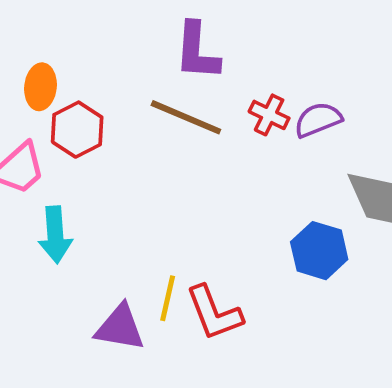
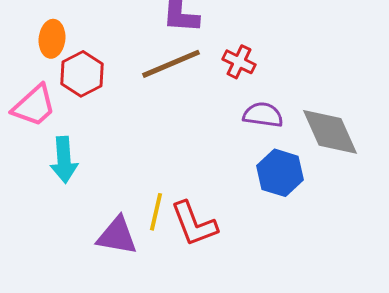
brown line: (186, 117) -> (171, 64), turned -46
purple semicircle: (318, 120) -> (263, 115), moved, turned 30

